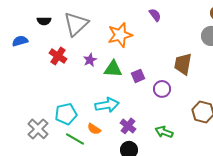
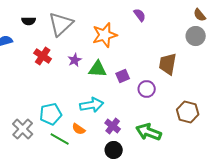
green arrow: (164, 132) -> (149, 132), size x1.4

